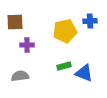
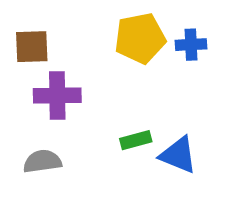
yellow pentagon: (65, 31) -> (140, 38), moved
purple cross: (27, 45) -> (57, 96), size x1.5

